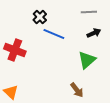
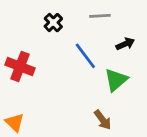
gray line: (89, 12) -> (100, 16), moved
blue line: (54, 34) -> (85, 56), moved, turned 30

